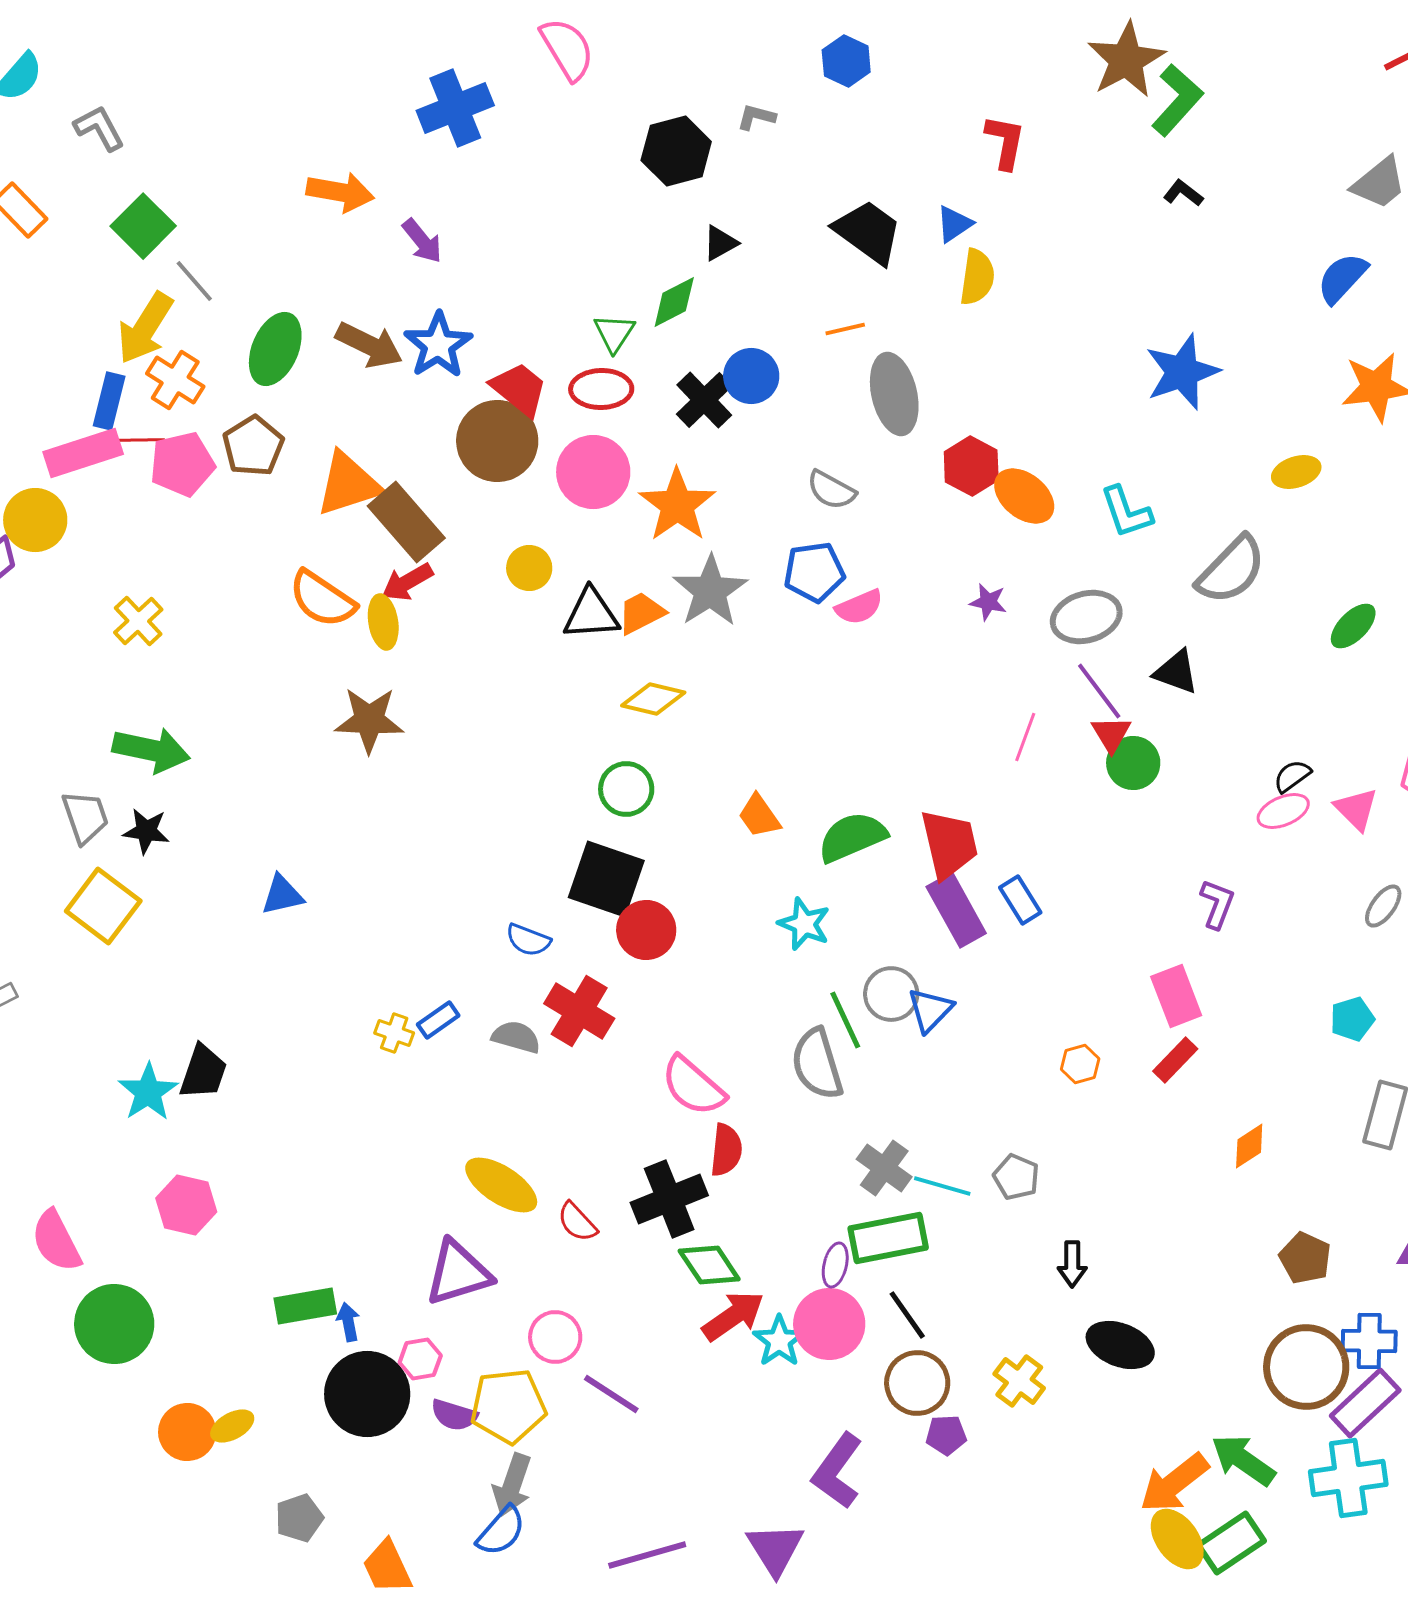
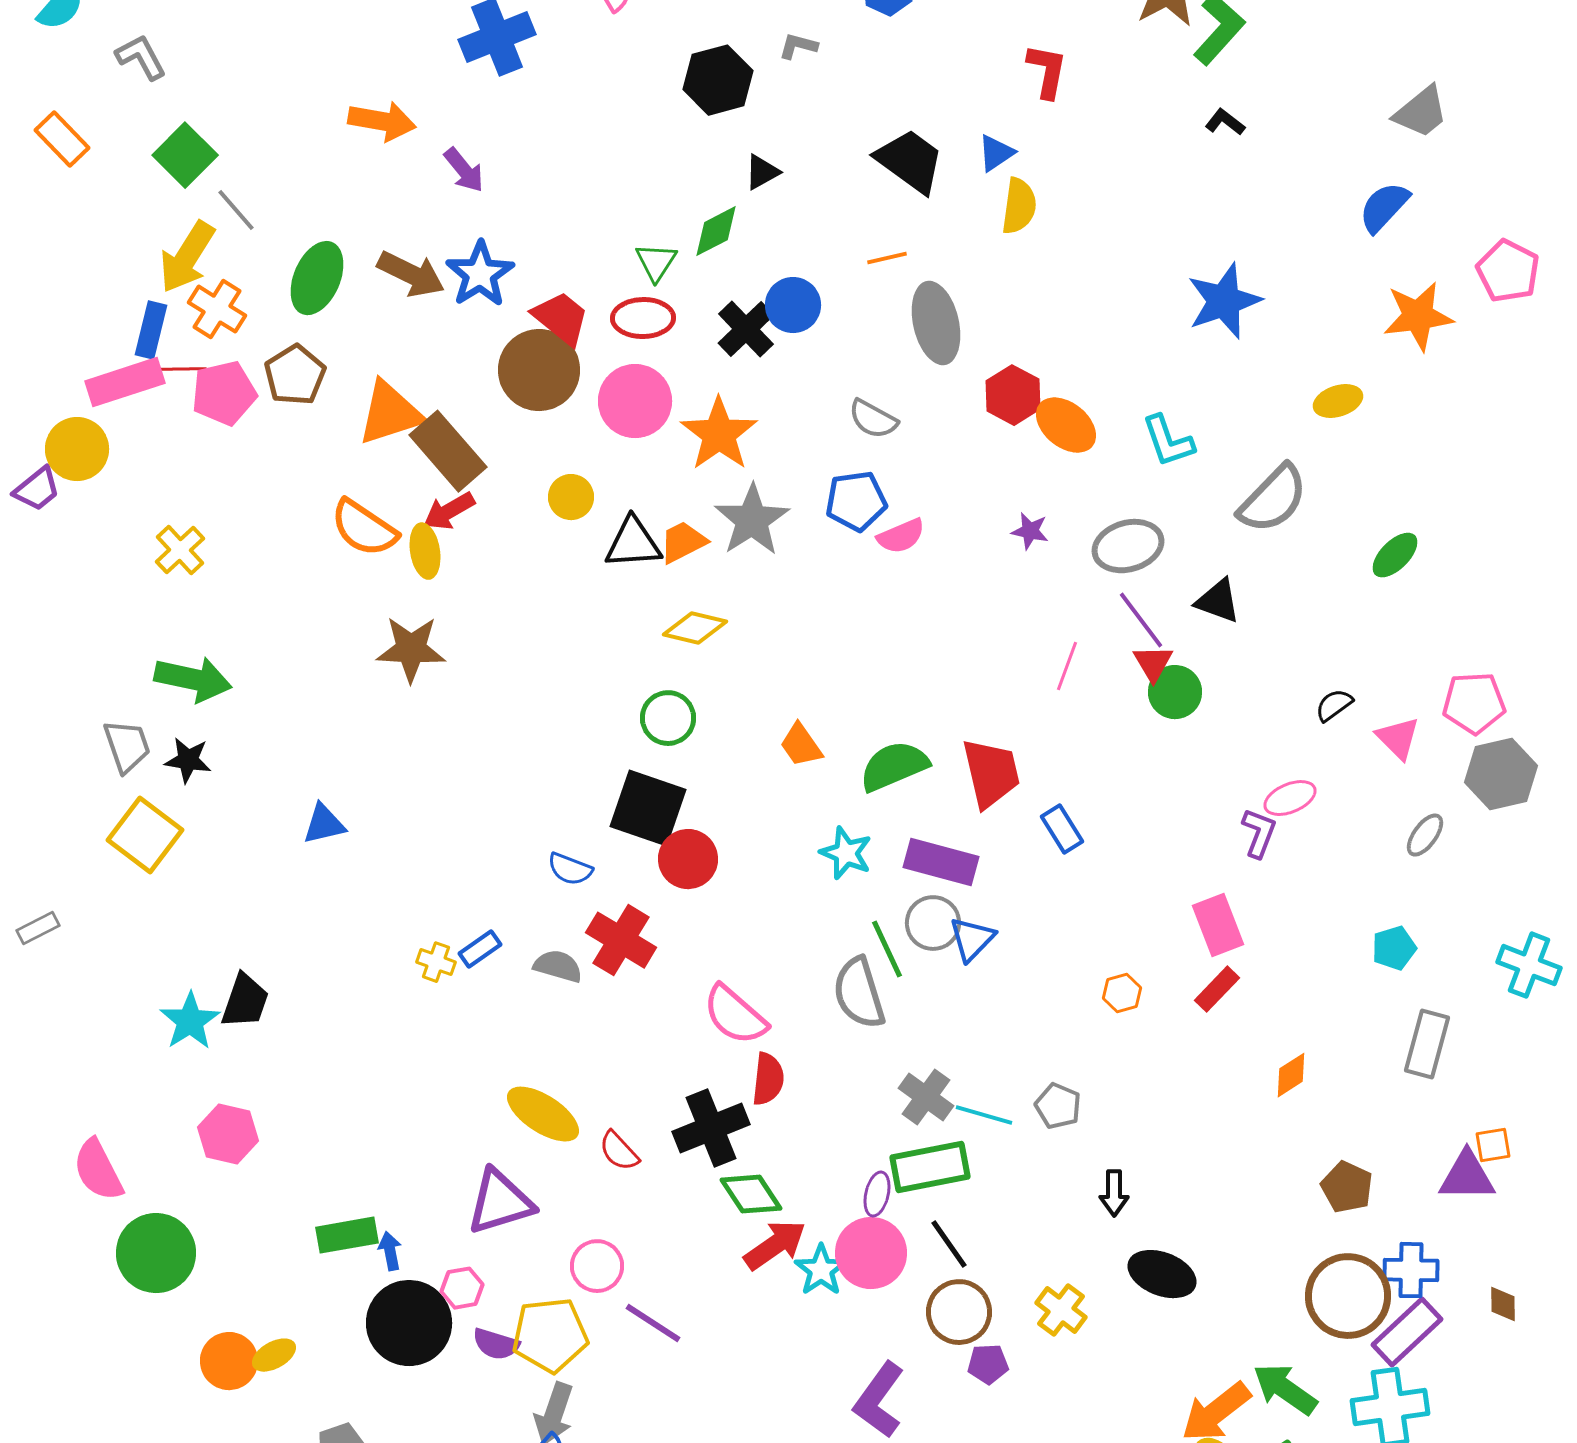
pink ellipse: (1283, 811) -> (1290, 798), moved
purple rectangle: (956, 910) -> (941, 862), moved, turned -46

